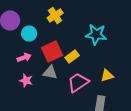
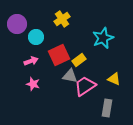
cyan star: (96, 34) -> (103, 38), turned -30
gray triangle: (50, 72) -> (70, 76), moved
yellow triangle: (107, 76) -> (114, 79), turned 40

